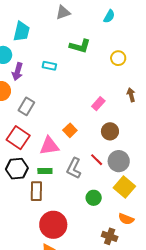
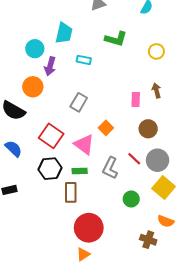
cyan trapezoid: (22, 31) -> (64, 33), moved
brown arrow: (131, 95) -> (156, 91), moved
pink rectangle: (98, 104) -> (136, 100), turned -40
gray rectangle: (26, 106) -> (79, 102), moved
pink triangle: (49, 146) -> (84, 144), turned 45

